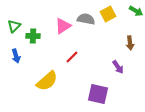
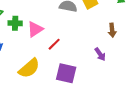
pink triangle: (63, 26) -> (35, 29), moved
purple square: (98, 94) -> (66, 73), moved

